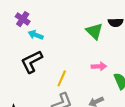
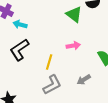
pink arrow: (99, 66) -> (73, 46), moved

